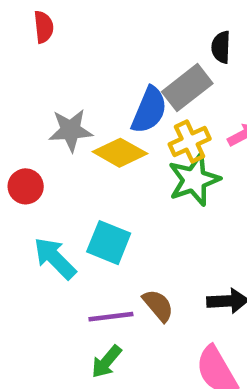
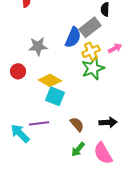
yellow diamond: (120, 153) -> (50, 80), moved
cyan arrow: (55, 258) -> (20, 133), moved
purple line: (111, 317) -> (39, 123), moved
green arrow: (106, 362) -> (78, 149), moved

